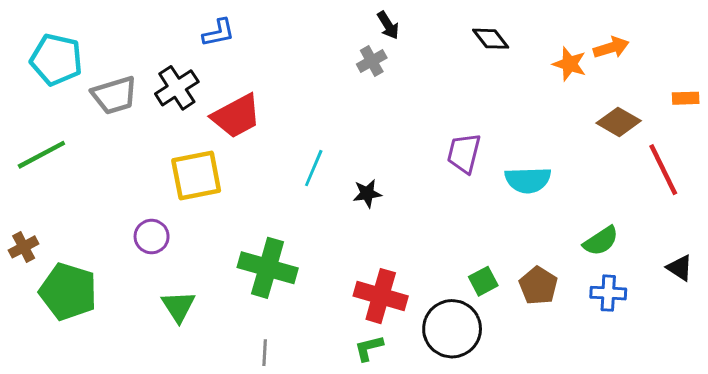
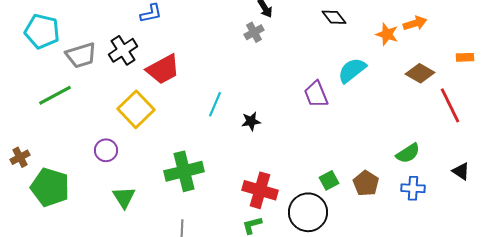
purple trapezoid: (464, 153) -> (316, 94), turned -36
green line: (41, 155) -> (55, 95), moved
yellow square: (196, 176) -> (136, 109), turned -33
cyan semicircle: (528, 180) -> (352, 70), moved, turned 144
green cross: (268, 268) -> (184, 171), turned -30

